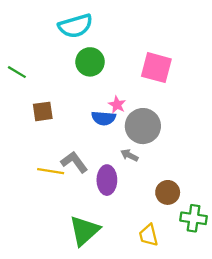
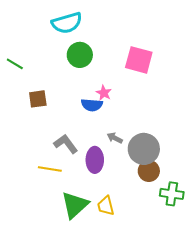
gray circle: (143, 126) -> (144, 149), moved
yellow line: (51, 171) -> (50, 169), moved
yellow trapezoid: (149, 235) -> (106, 206), moved

